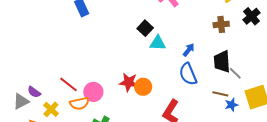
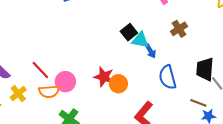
brown cross: (221, 24) -> (179, 29), moved, turned -35
black square: (145, 28) -> (129, 32), moved
blue arrow: (189, 50) -> (151, 51), moved, turned 104

